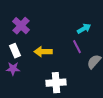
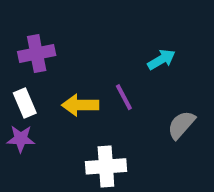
purple cross: (21, 26) -> (37, 54), turned 36
purple line: (77, 47) -> (124, 97), moved

